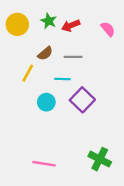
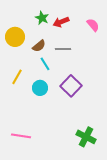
yellow circle: (17, 24) -> (15, 37), moved
yellow line: (28, 73) -> (17, 77), moved
cyan line: (63, 79) -> (45, 64), moved, turned 56
pink line: (44, 164) -> (21, 136), moved

